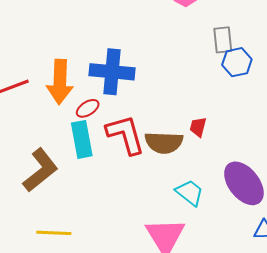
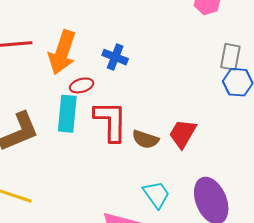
blue cross: (112, 72) -> (115, 57), size x0.6
red trapezoid: (198, 127) -> (183, 134), size x1.5
brown semicircle: (164, 143) -> (145, 139), size x0.7

